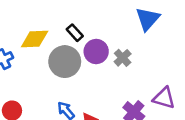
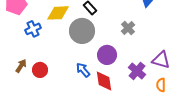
purple circle: (96, 52) -> (107, 55), moved

